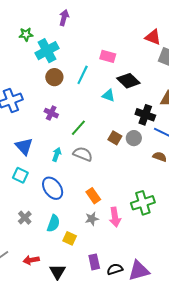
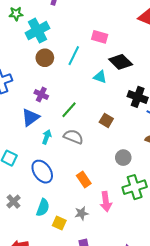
gray circle: (134, 138) -> (123, 158), moved
blue triangle: (24, 146) -> (31, 117), moved, turned 36
gray star: (92, 219) -> (81, 213), moved

